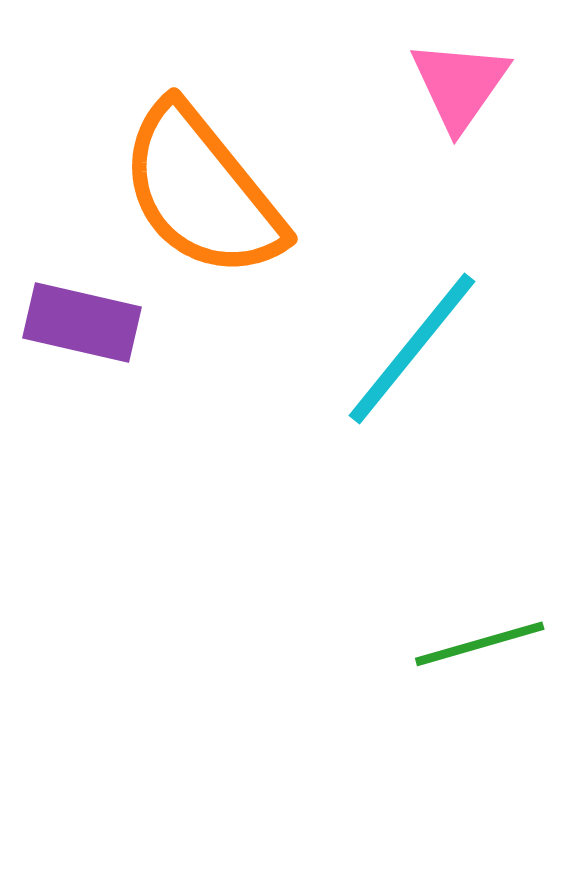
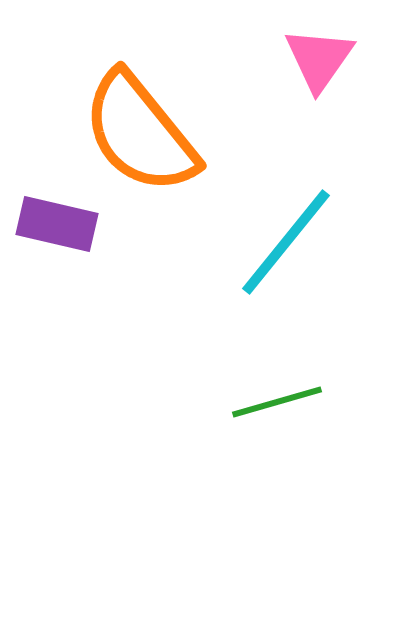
green line: (480, 644) -> (277, 402), moved

